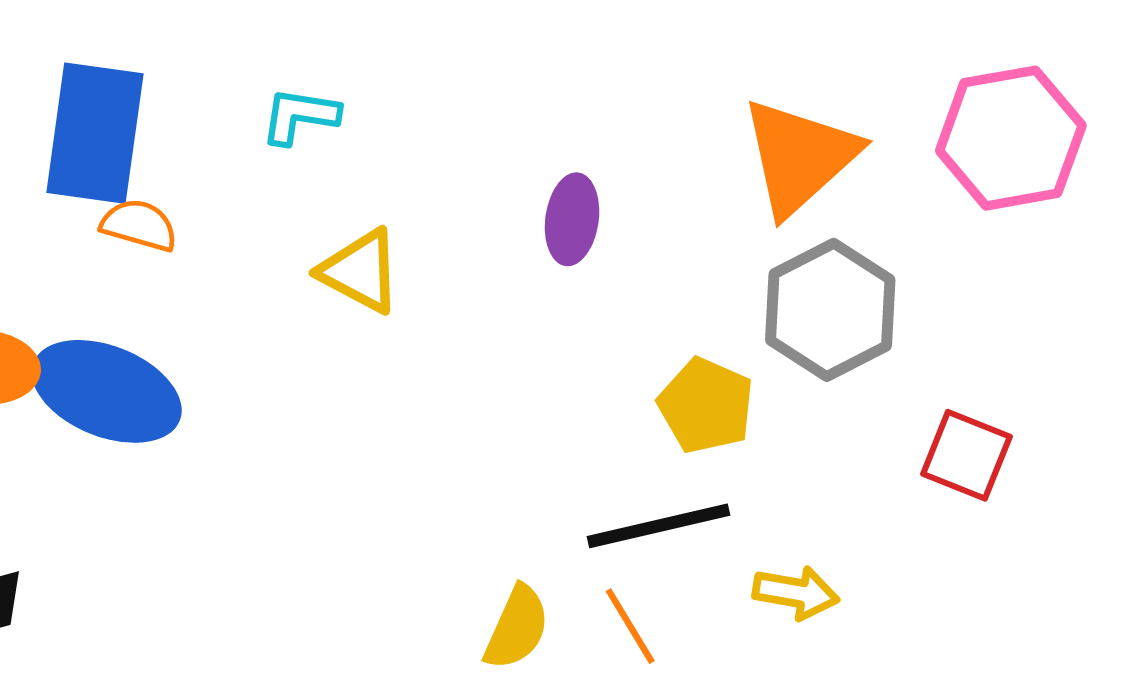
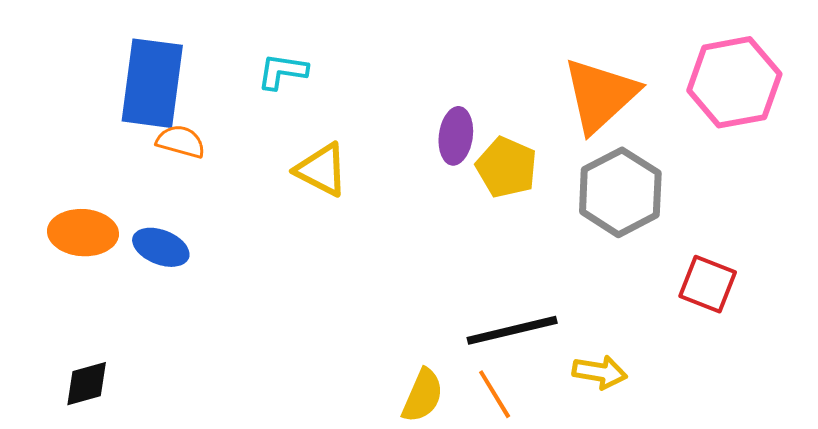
blue ellipse: (107, 391) -> (161, 247), size x0.6
yellow pentagon: (706, 406) -> (507, 167), moved

